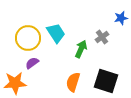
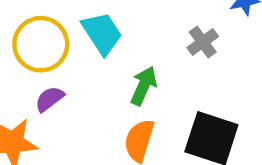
green arrow: (81, 49) -> (144, 86), moved

